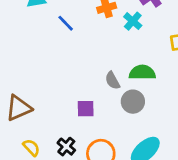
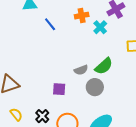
green semicircle: (142, 73) -> (104, 66), turned 132
gray semicircle: (112, 80) -> (81, 70), turned -88

